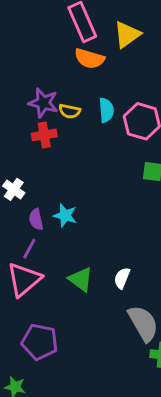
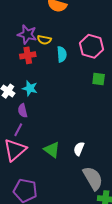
cyan semicircle: (106, 110) -> (62, 54), moved
cyan star: (65, 215) -> (30, 88), moved

